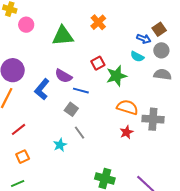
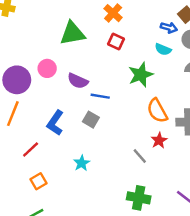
pink circle: (26, 25) -> (47, 68), moved
red square: (98, 63) -> (116, 42), moved, turned -32
blue L-shape: (42, 89) -> (55, 123), moved
orange semicircle: (127, 107) -> (157, 111), turned -130
gray line: (79, 133) -> (140, 156), moved

